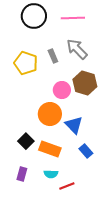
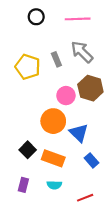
black circle: (34, 16) -> (36, 17), size x0.6
red line: (67, 186) -> (85, 198), moved

